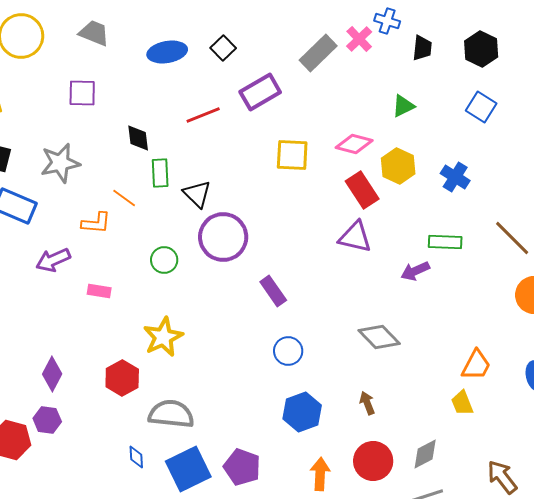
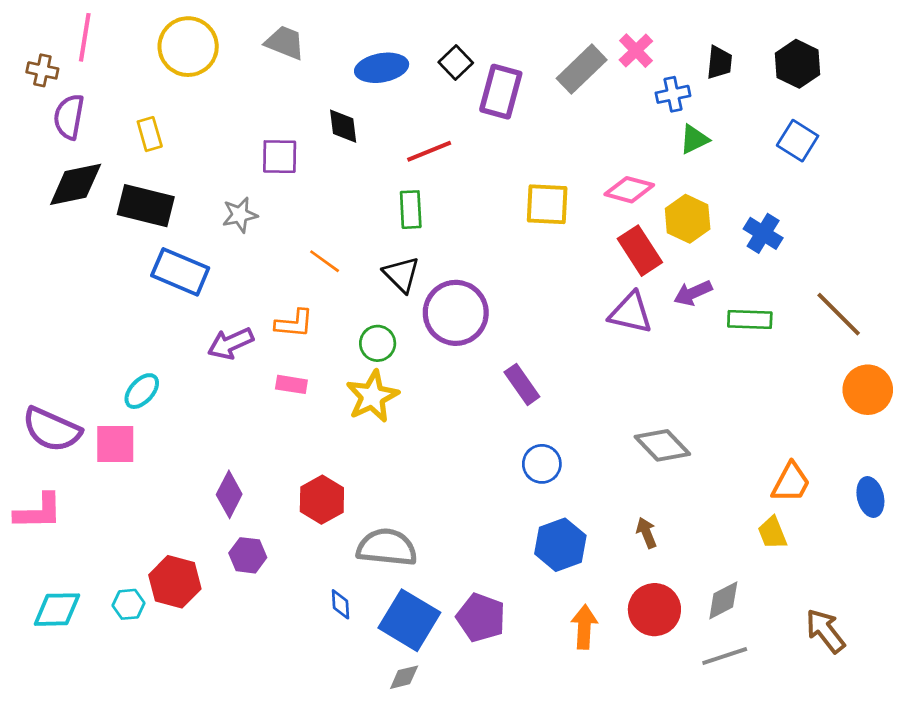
blue cross: (387, 21) -> (673, 94), moved, turned -30
purple rectangle: (260, 92) -> (501, 92), moved, turned -45
purple square: (82, 93) -> (280, 157), moved
black diamond: (138, 138) -> (343, 126), moved
gray star: (60, 163) -> (240, 215), size x0.7
green rectangle: (160, 173) -> (411, 210), moved
black triangle: (197, 194) -> (401, 274), moved
orange L-shape: (96, 223) -> (294, 323), moved
purple arrow: (415, 271) -> (693, 293), moved
yellow star: (163, 337) -> (372, 396), moved
purple hexagon: (47, 420) -> (248, 555), moved
blue square: (188, 469) -> (409, 620), turned -33

